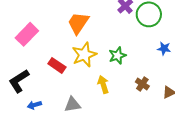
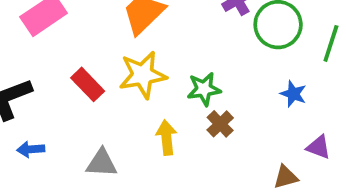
brown cross: (142, 84) -> (220, 124), moved

